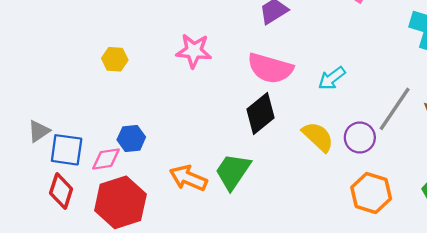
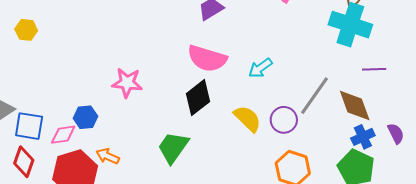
pink star: (194, 51) -> (127, 83), moved
yellow hexagon: (115, 59) -> (26, 30), moved
orange arrow: (188, 178) -> (108, 156), moved, size x0.7

